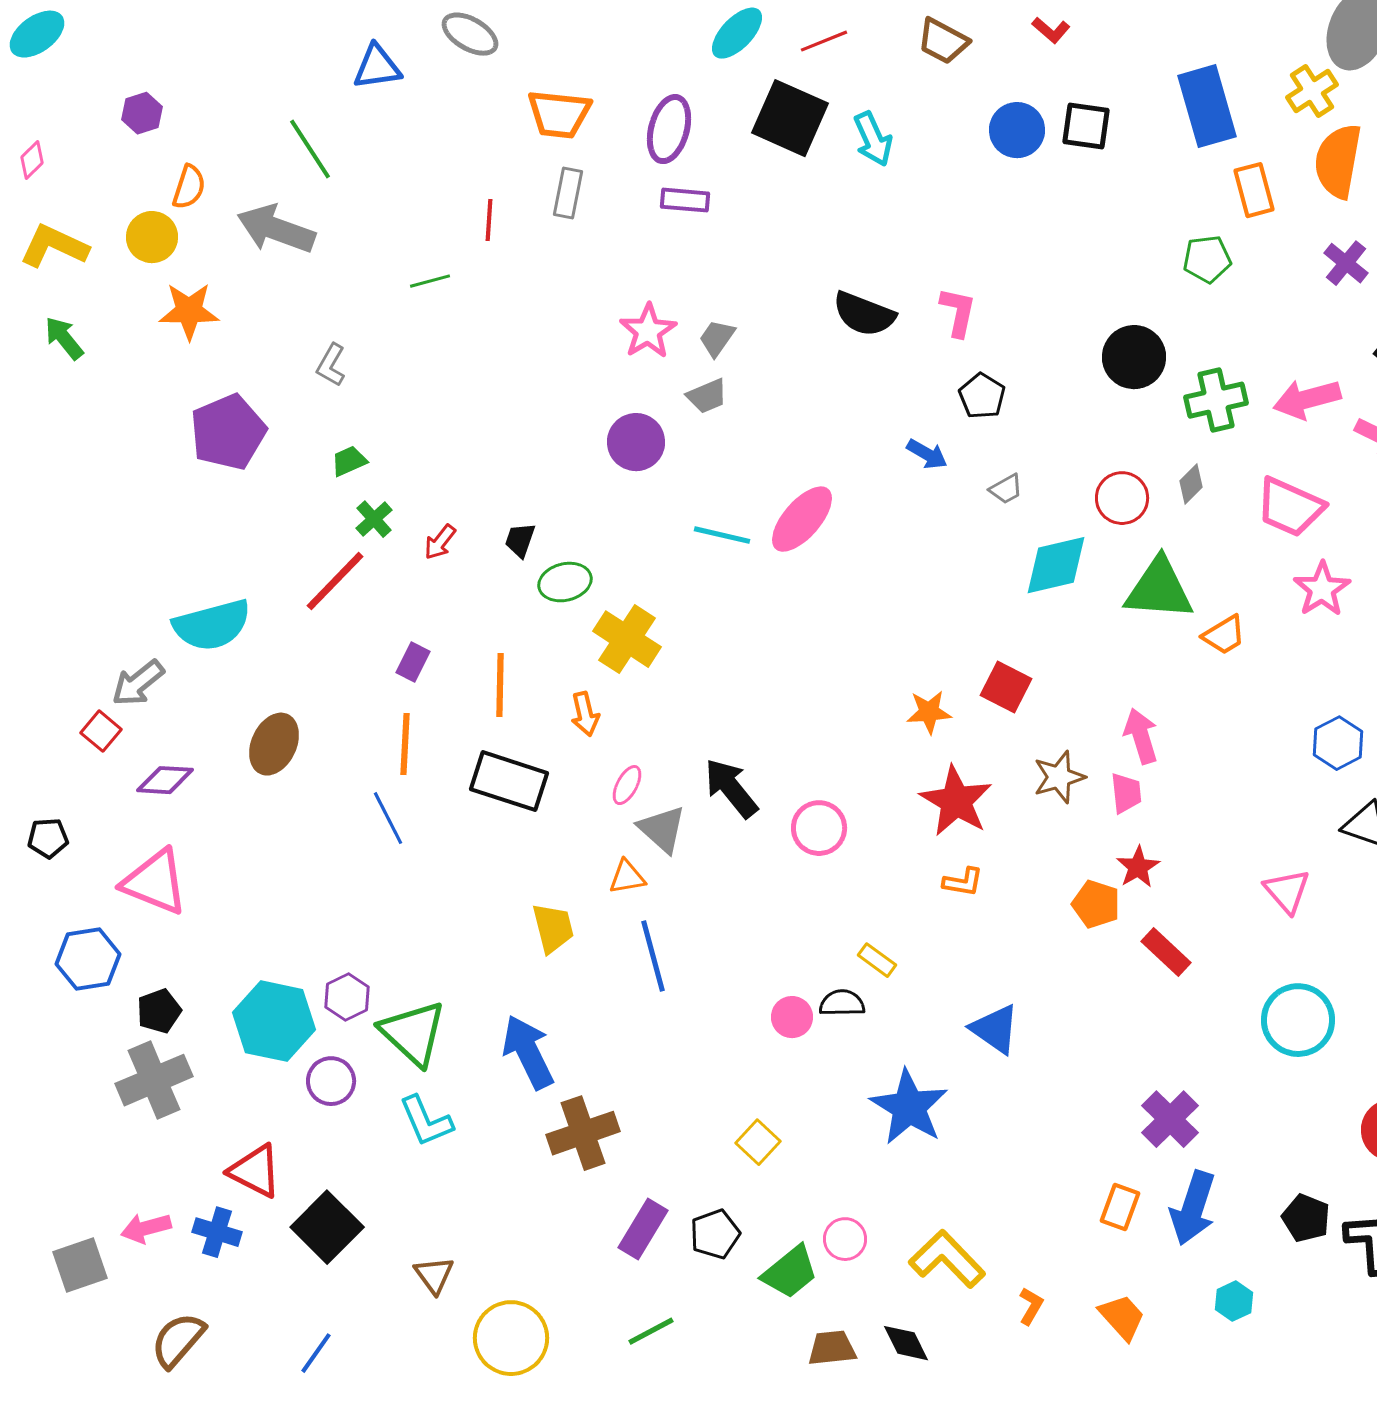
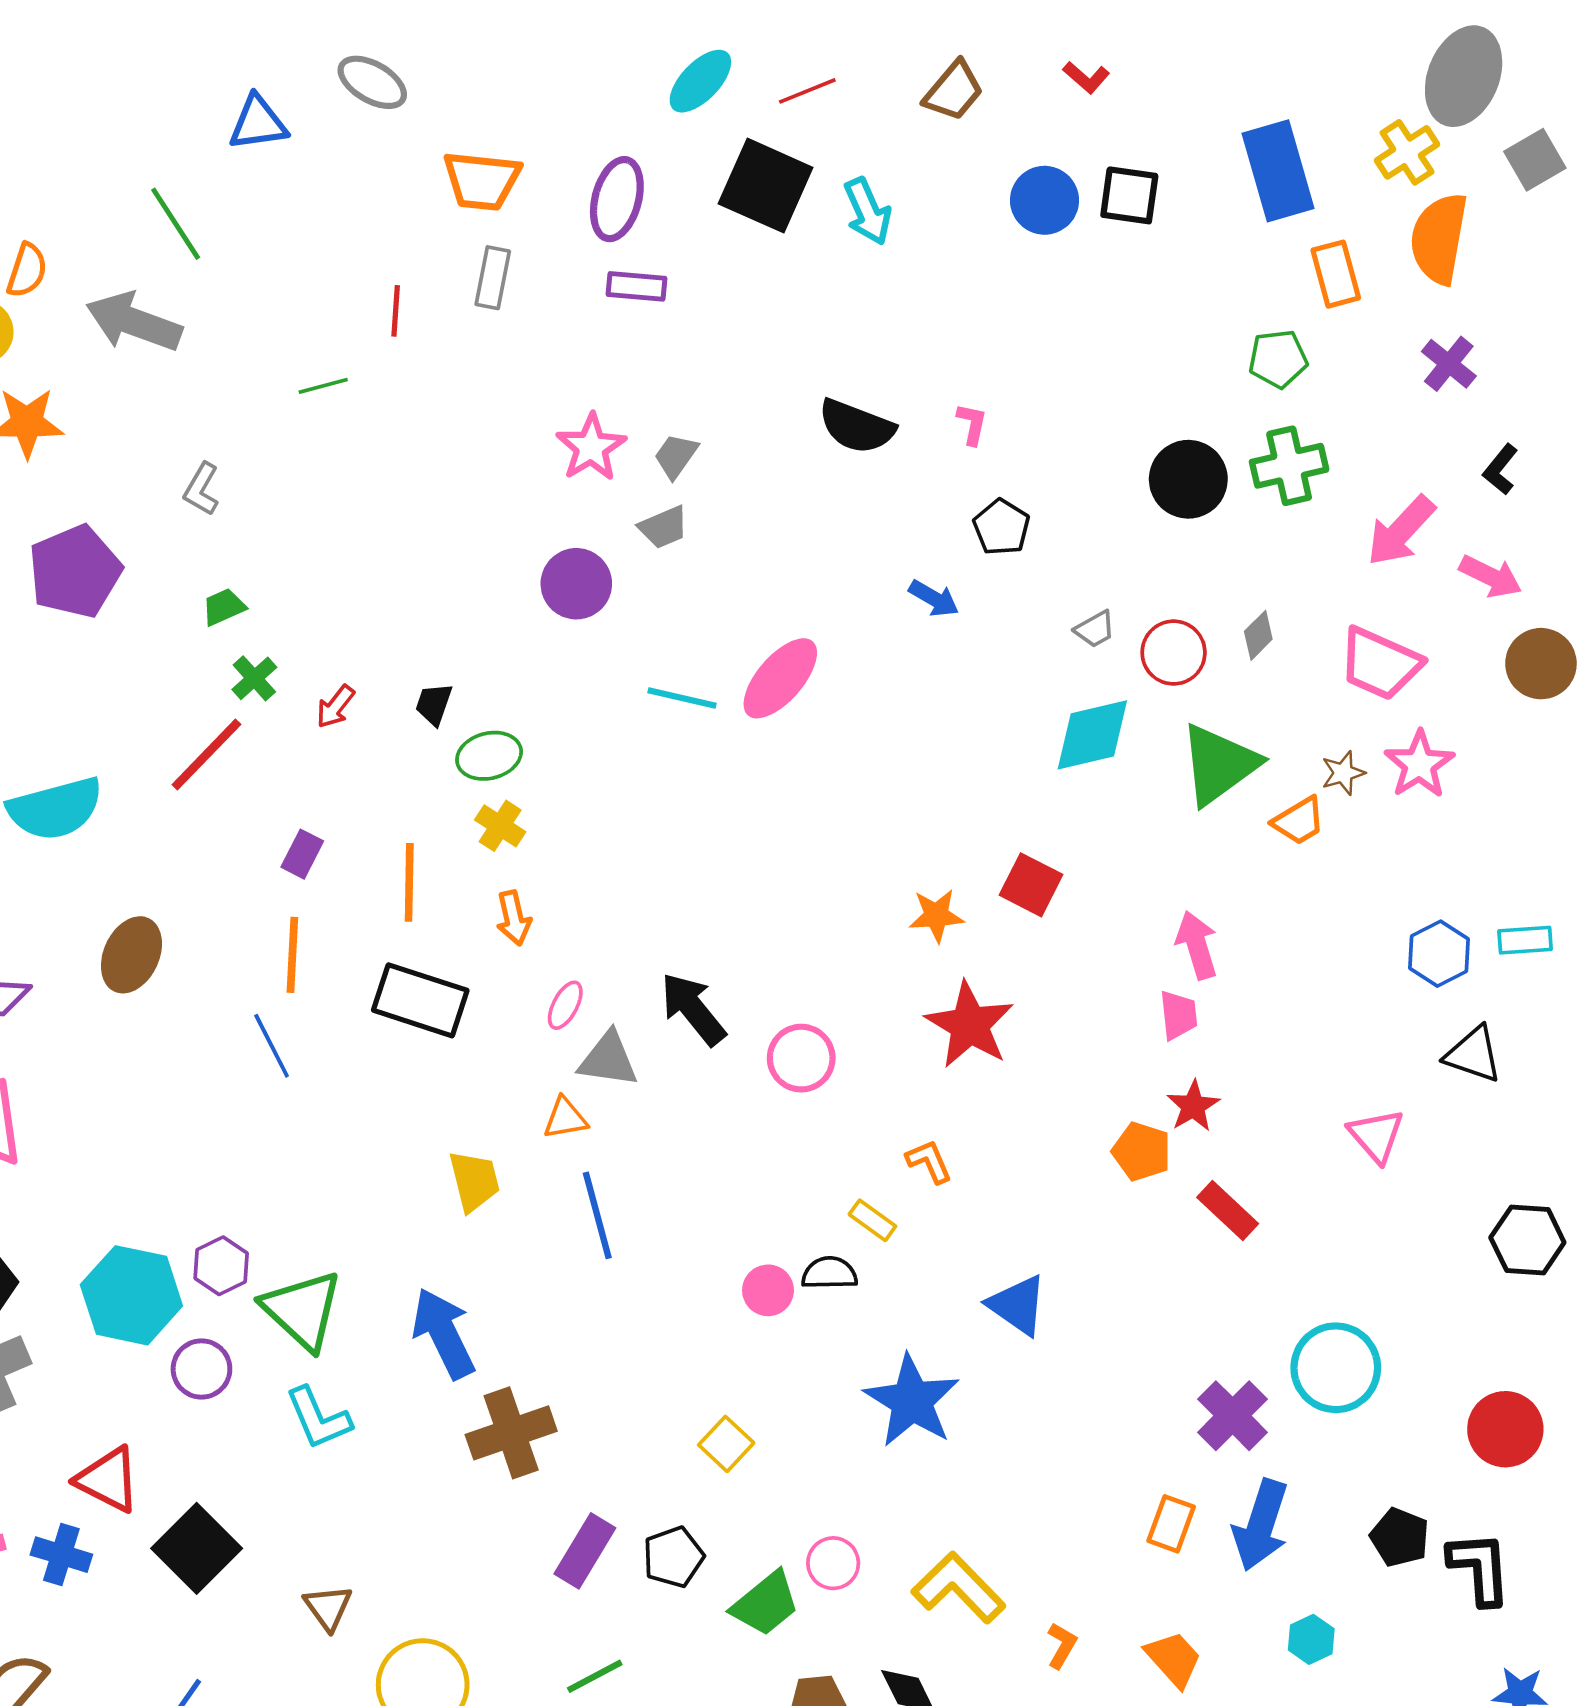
brown trapezoid: (943, 41) -> (954, 91), turned -78
pink L-shape: (958, 312) -> (972, 424), size x0.7
pink arrow: (1307, 399) -> (1401, 531), turned -32
green cross: (1216, 400) -> (1289, 466), moved
gray trapezoid: (1006, 489) -> (1095, 629), moved
green triangle: (1159, 589) -> (1219, 764), turned -40
yellow cross: (627, 639) -> (500, 826), moved, size x0.6
brown star: (1059, 777) -> (1343, 773), moved, size x0.7
gray triangle: (662, 829) -> (608, 1059), turned -34
orange L-shape: (963, 882) -> (929, 1161), moved, turned -123
cyan circle: (1298, 1020) -> (1336, 1368), moved

